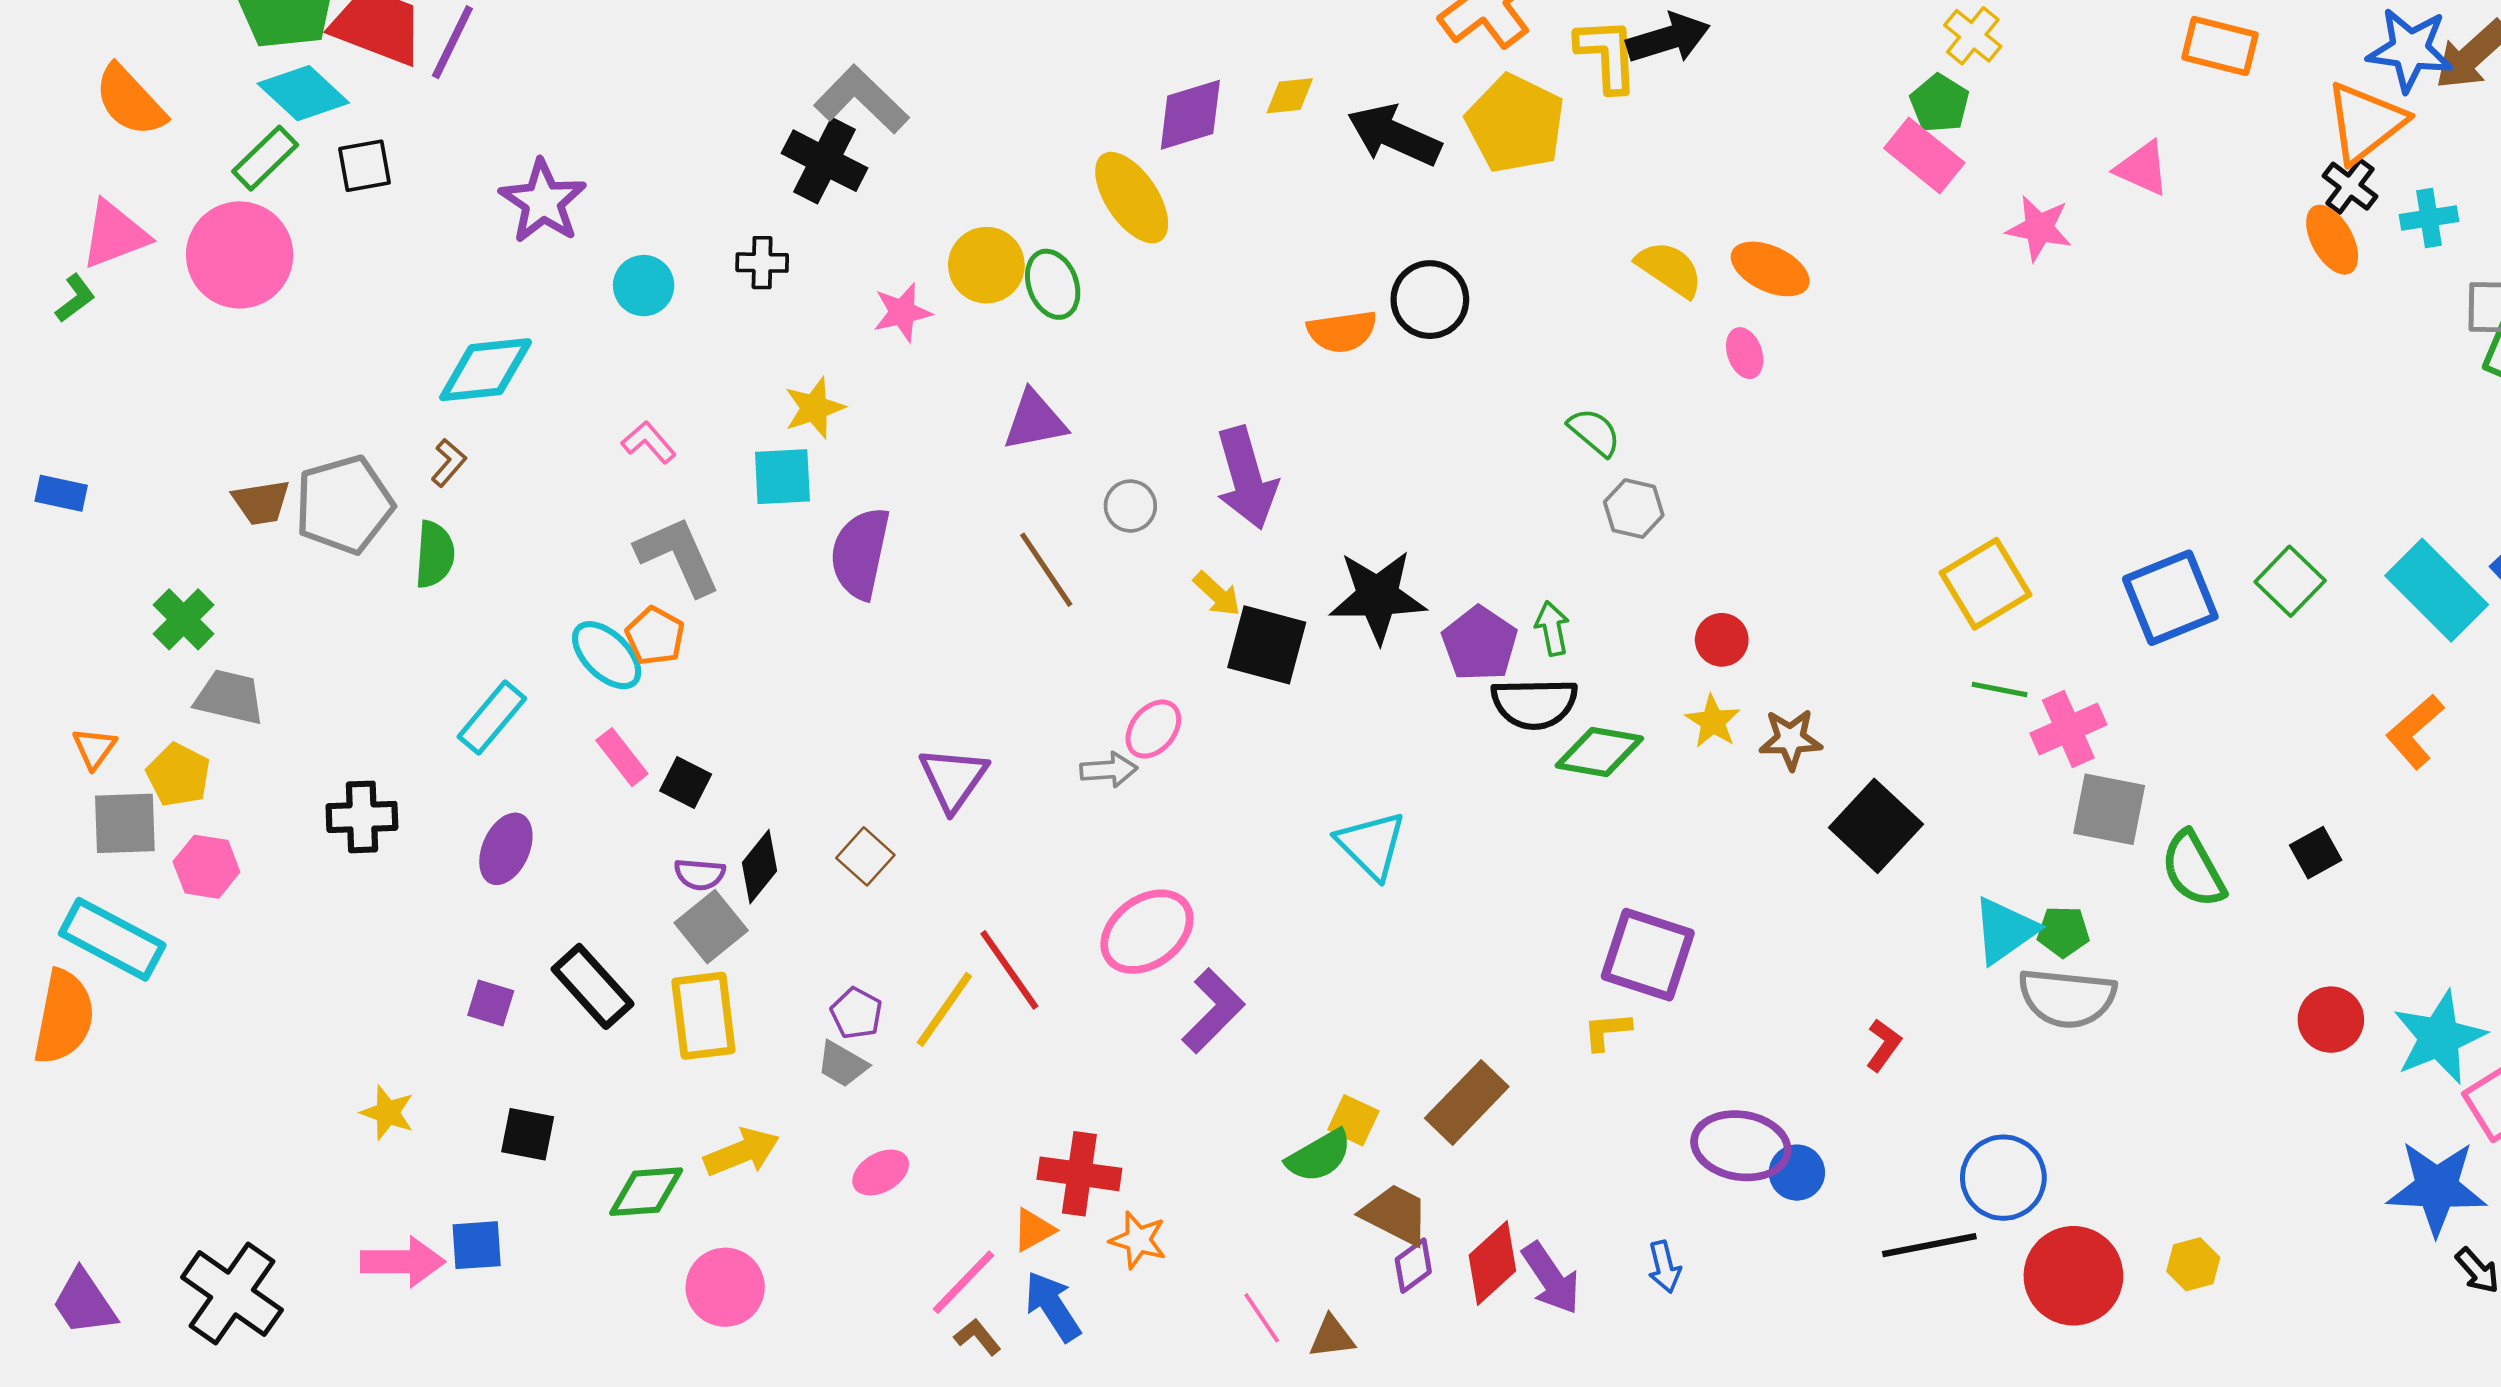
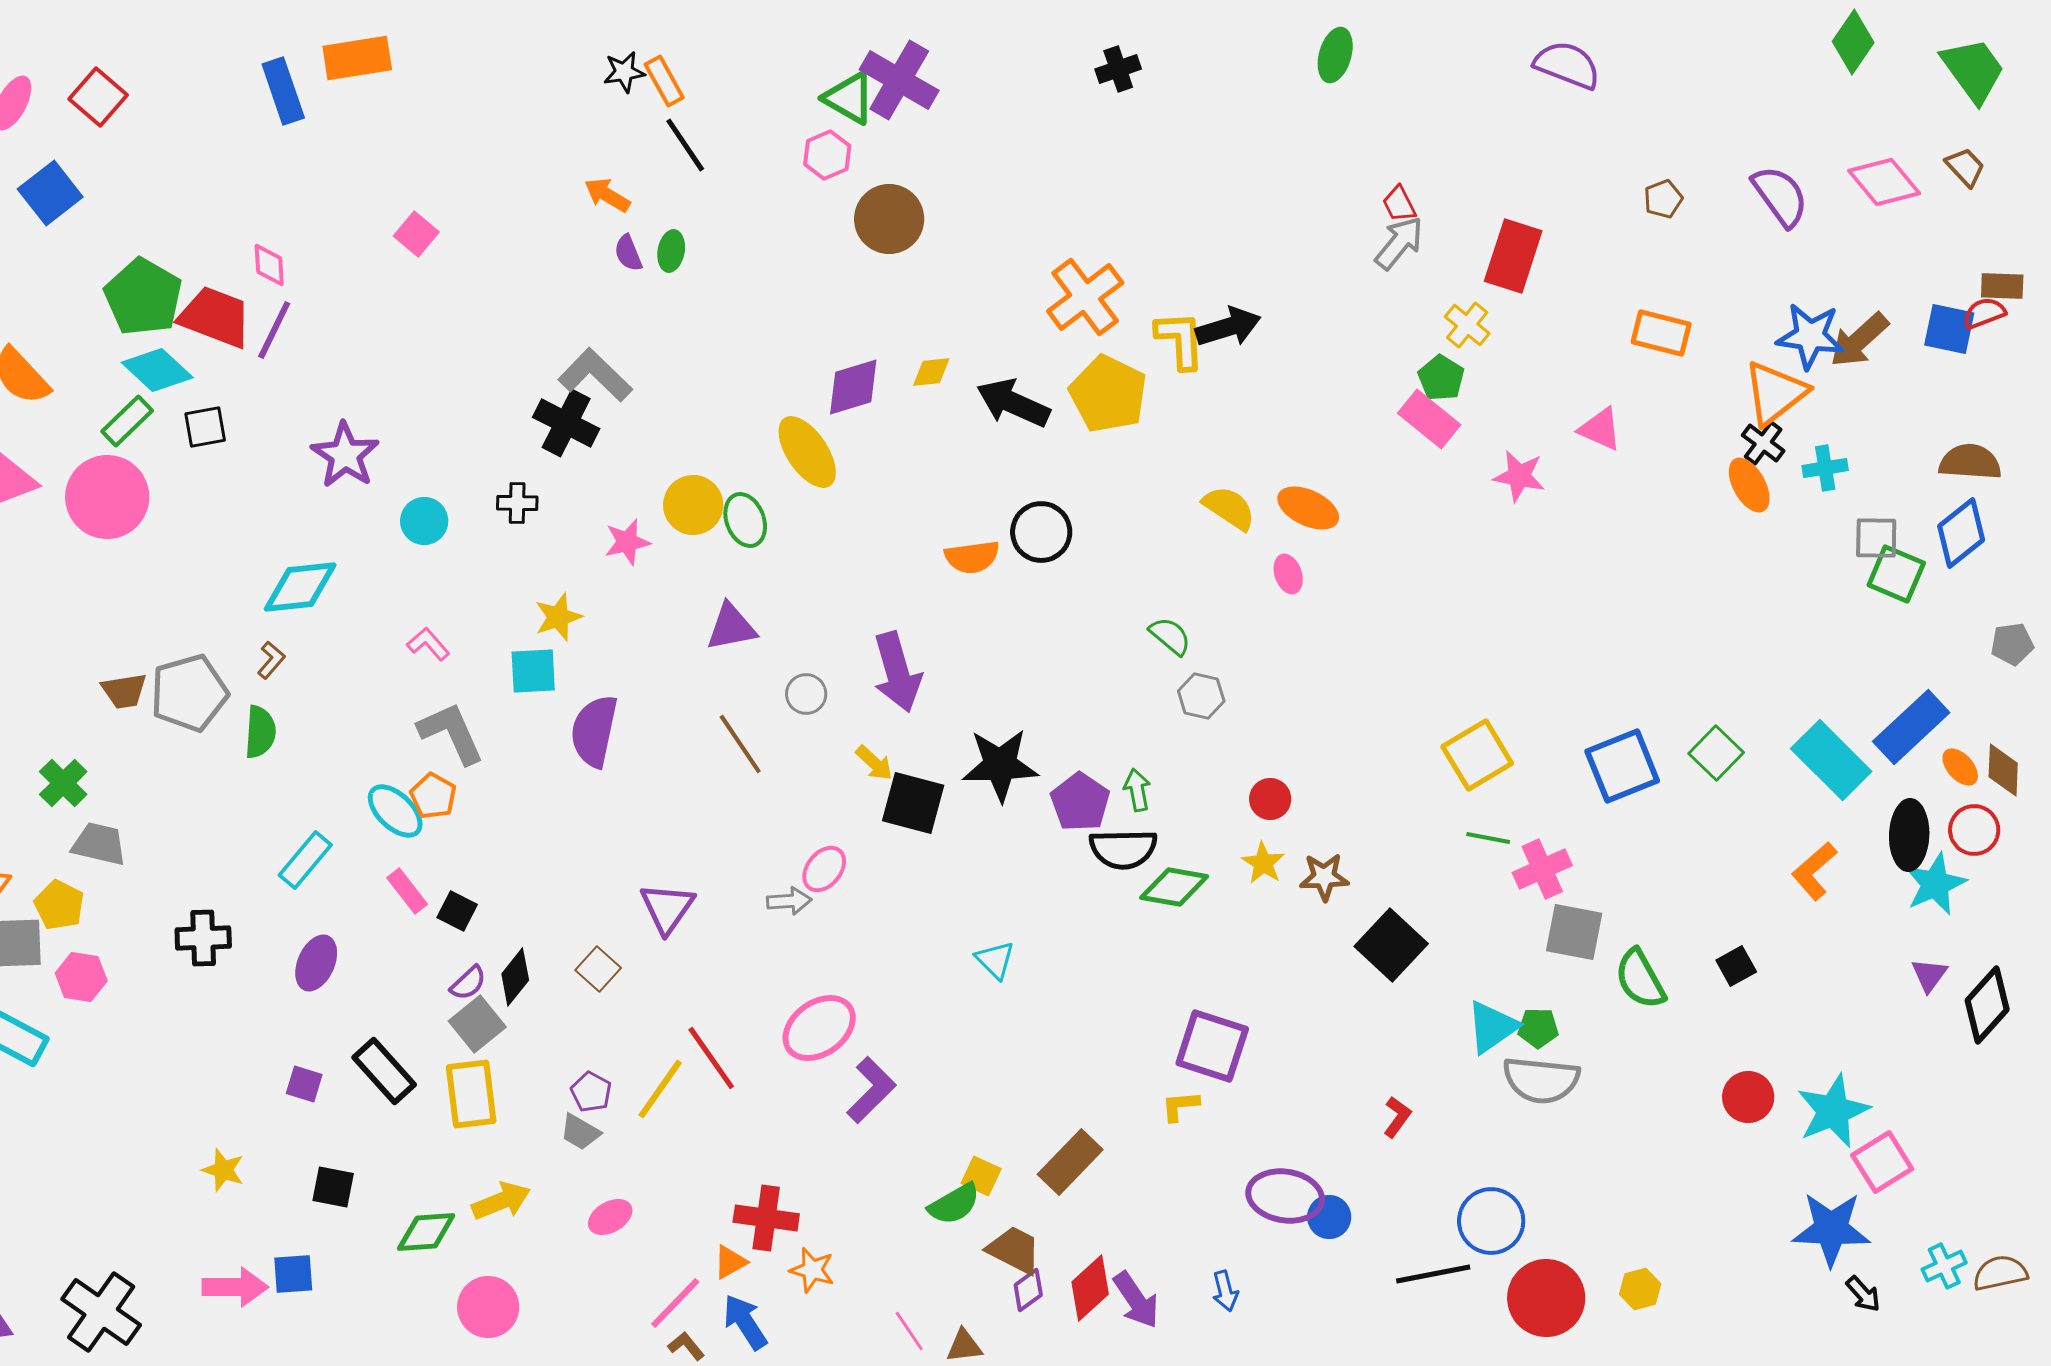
cyan triangle: (1371, 845) -> (995, 960), size x0.7
purple semicircle: (700, 874) -> (468, 983), turned -48

